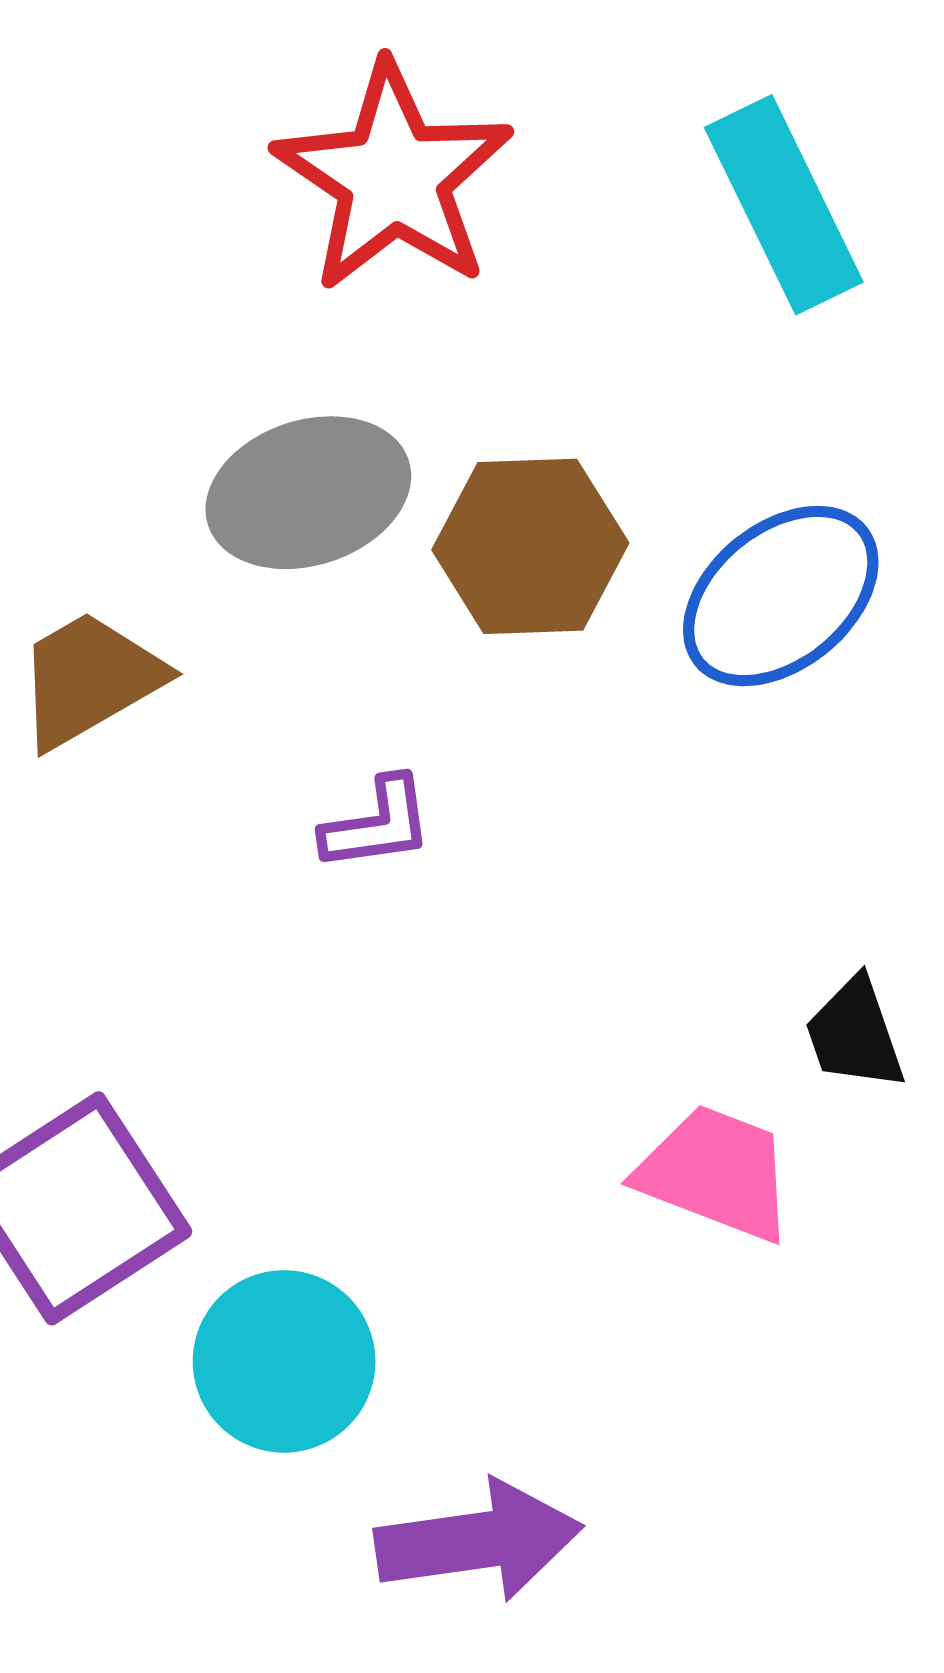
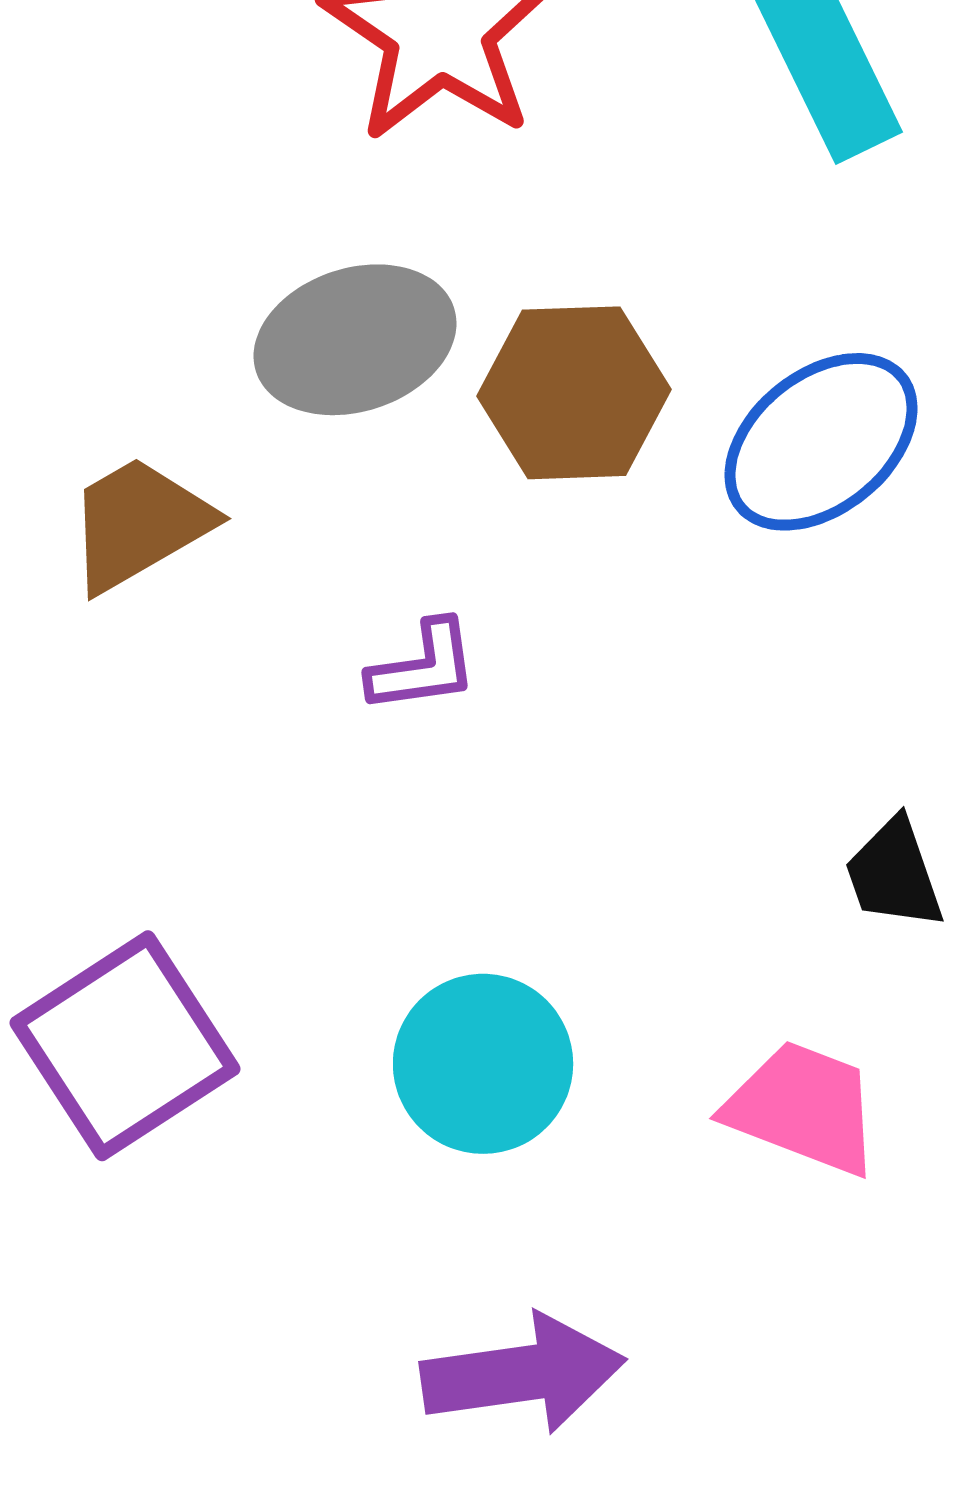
pink trapezoid: (716, 1173) -> (803, 1108), moved
cyan circle: (284, 1361) -> (483, 1064), moved

